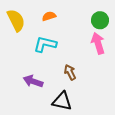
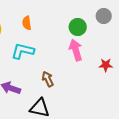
orange semicircle: (49, 16) -> (27, 23), turned -80

